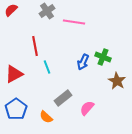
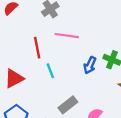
pink line: (74, 22) -> (67, 36), moved

